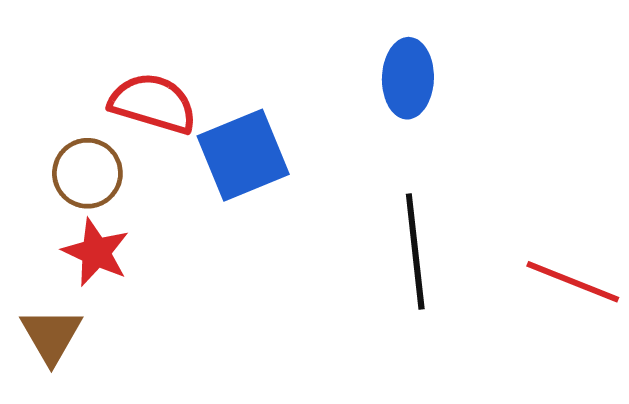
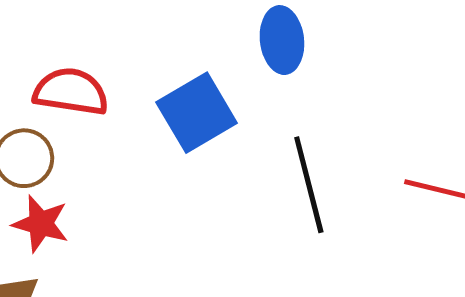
blue square: (243, 155) -> (197, 113), moved

